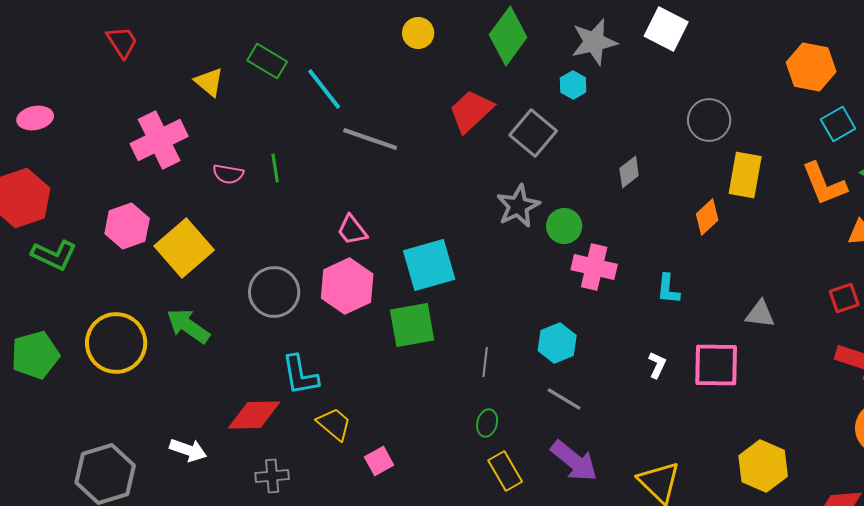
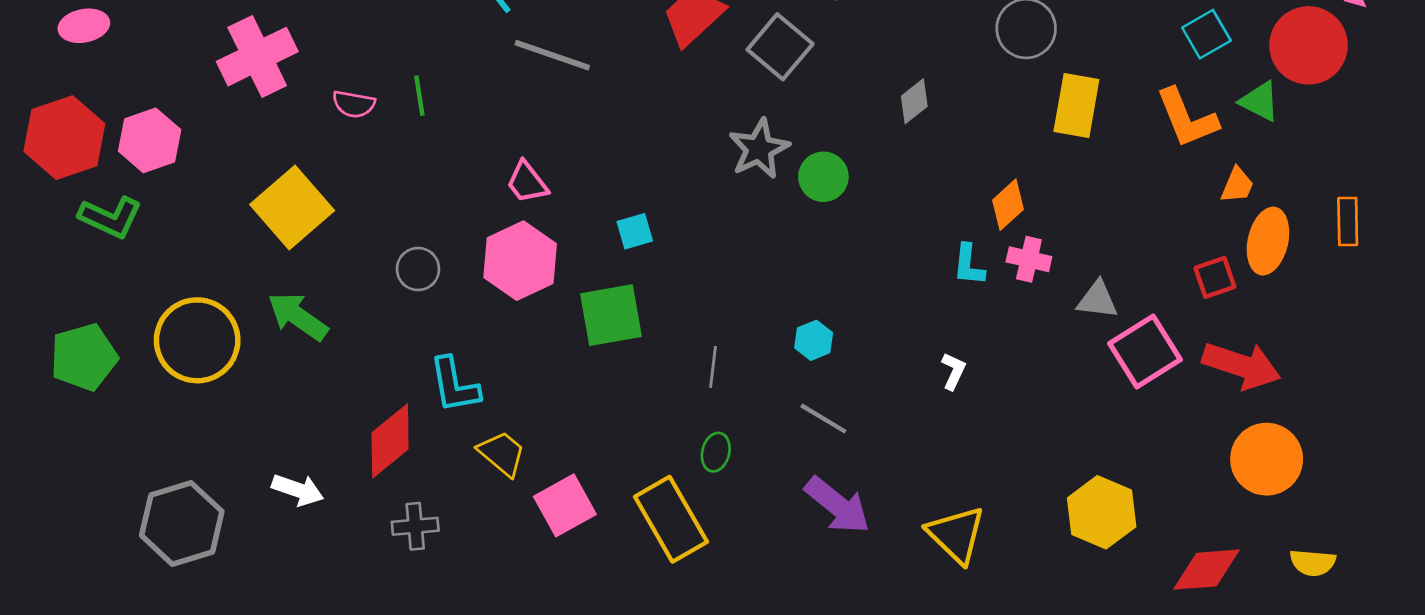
orange diamond: (707, 217) -> (1008, 205), moved
pink hexagon: (127, 226) -> (150, 140), moved
cyan square: (429, 265) -> (635, 231), size x0.5
pink cross: (594, 267) -> (1029, 259), moved, size x0.7
gray circle: (274, 292) -> (418, 269), size x0.6
cyan hexagon: (557, 343) -> (814, 340), size x0.7
pink square: (716, 365) -> (1145, 351), moved, turned -33
red diamond: (254, 415) -> (390, 441), turned -38
pink square: (379, 461) -> (565, 505), size x1.5
yellow rectangle: (505, 471) -> (671, 519), moved, size x1.5

